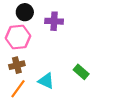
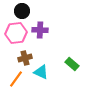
purple cross: (54, 21) -> (40, 30), moved
brown cross: (17, 65) -> (25, 58), moved

